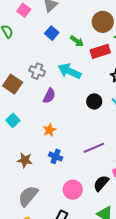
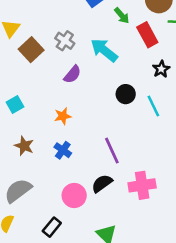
red rectangle: (100, 51) -> (147, 35), turned 66
cyan square: (13, 120) -> (15, 105), moved
purple line: (94, 148) -> (112, 151), turned 75
black semicircle: (101, 183) -> (102, 183), moved

